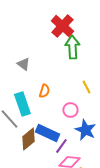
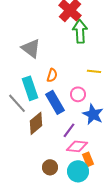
gray triangle: (23, 64) -> (31, 48), size x1.5
yellow line: (86, 87) -> (94, 71), turned -56
blue rectangle: (47, 133) -> (55, 102), moved, turned 35

